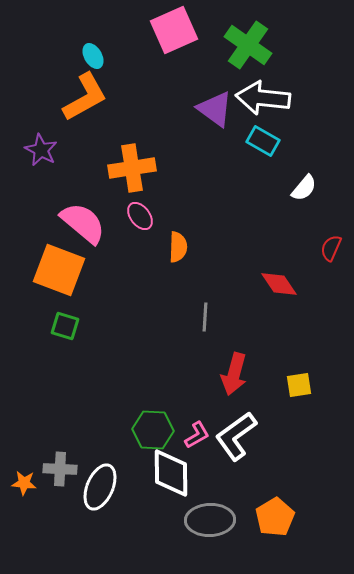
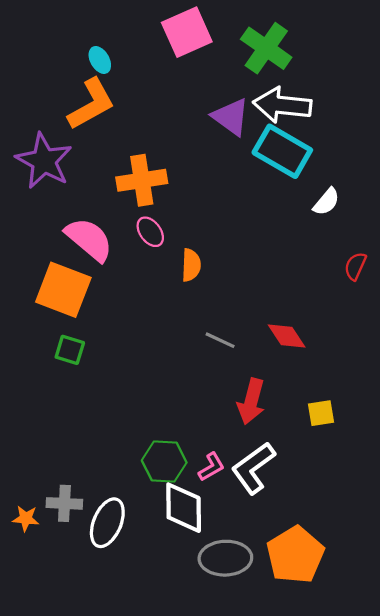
cyan rectangle: (263, 141) -> (282, 151), size x1.6
purple star: (41, 150) -> (44, 161), size x1.6
red diamond: (279, 284) -> (287, 336), moved
gray line: (205, 317) -> (220, 340), turned -68
orange pentagon: (275, 517) -> (295, 555), size x1.4

